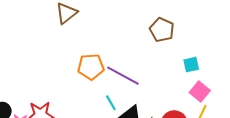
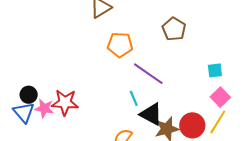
brown pentagon: (162, 30) -> (174, 29), moved
orange pentagon: (91, 67) -> (120, 45), moved

